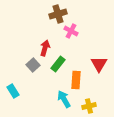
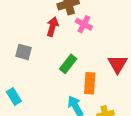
red arrow: (45, 48) -> (52, 27), moved
gray square: (33, 65) -> (24, 52), moved, turned -32

